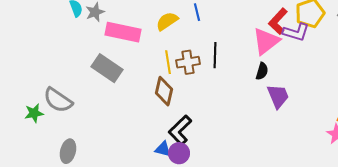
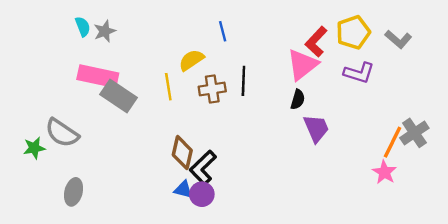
yellow semicircle: (167, 21) -> (191, 60), moved
pink rectangle: (123, 32) -> (98, 76), moved
purple L-shape: (296, 32) -> (359, 73), moved
yellow line: (168, 62) -> (168, 87), moved
brown diamond: (164, 91) -> (182, 153), moved

